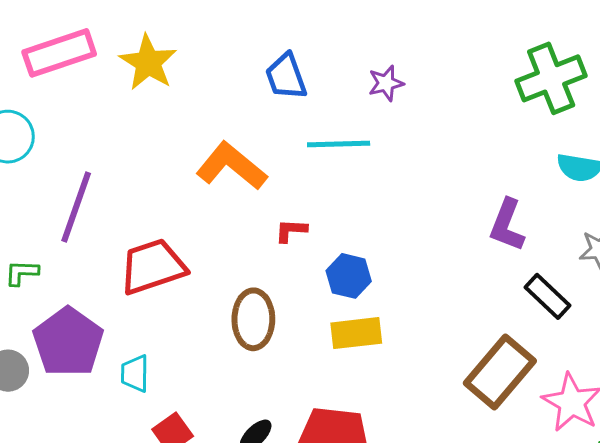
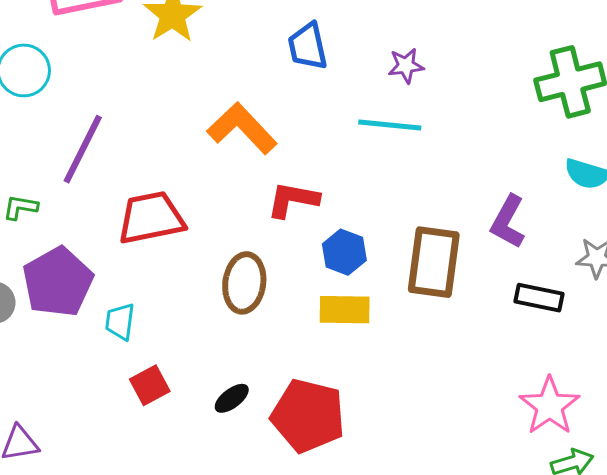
cyan line: (339, 144) -> (390, 125), moved
red L-shape: (291, 231) -> (293, 200), size x1.6
black rectangle: (548, 296) -> (539, 298), turned -39
brown rectangle: (500, 372) -> (434, 262), moved, turned -40

